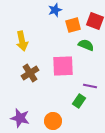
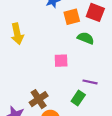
pink square: (63, 66) -> (61, 61), size x0.6
brown cross: (30, 73) -> (39, 99), moved

